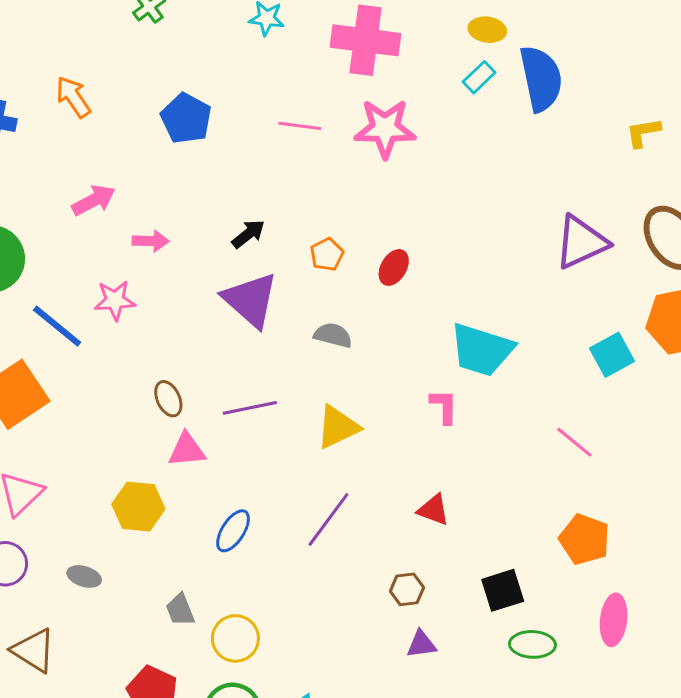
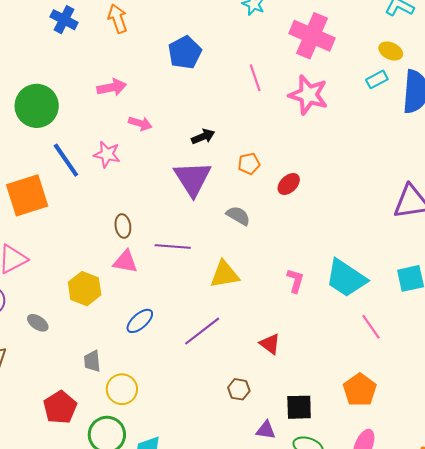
pink line: (300, 126) -> (255, 78), turned 48
cyan trapezoid: (482, 350) -> (346, 278), moved
purple triangle: (421, 644) -> (266, 430), moved

